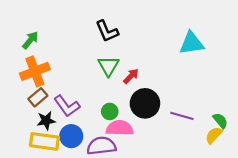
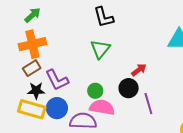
red arrow: (131, 76) -> (139, 70), moved
black circle: (145, 103) -> (129, 88), size x0.7
purple line: (182, 116) -> (148, 104), moved, turned 50

